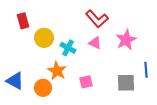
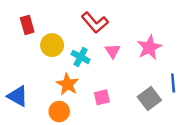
red L-shape: (97, 19) -> (95, 23), moved
pink triangle: (95, 43) -> (113, 51), turned 32
gray square: (126, 83) -> (149, 98), turned -36
orange circle: (43, 88) -> (59, 112), moved

